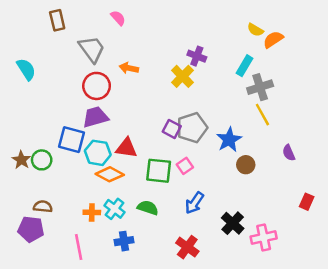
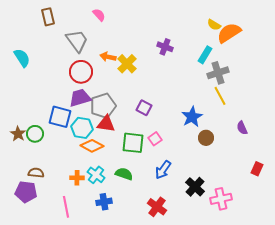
orange semicircle: (273, 39) -> (229, 33), size x1.4
yellow cross: (182, 76) -> (127, 64), moved
gray pentagon: (192, 128) -> (103, 106), moved

